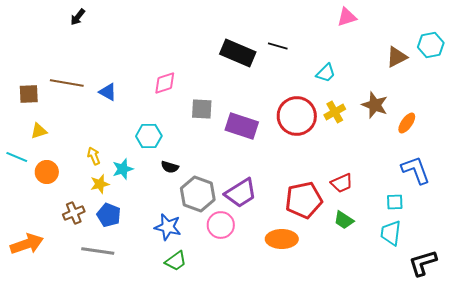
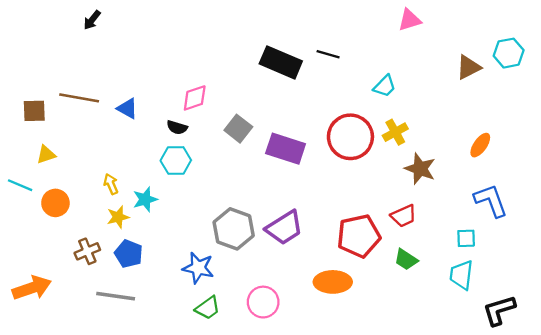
brown star: (375, 105) -> (420, 169), moved
gray square: (202, 109) -> (238, 129), turned 35
black semicircle: (170, 167) -> (177, 127), moved
pink circle: (221, 225) -> (263, 302), moved

